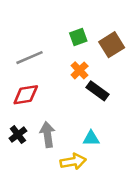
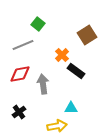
green square: (78, 37) -> (38, 24), moved, turned -32
black cross: (18, 135) -> (19, 112), moved
gray arrow: (47, 135) -> (43, 84), moved

